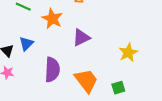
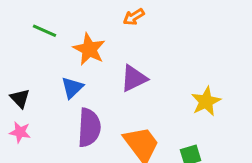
blue triangle: (26, 44) -> (72, 88), moved

